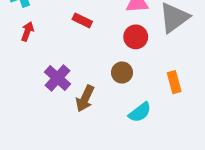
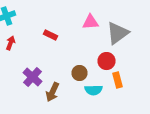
red circle: (136, 37) -> (106, 61), moved
cyan semicircle: (140, 112) -> (94, 90), moved, turned 36

